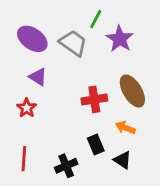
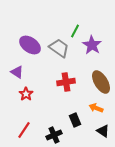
purple triangle: (38, 77) -> (17, 72), moved
red cross: (94, 99) -> (66, 82), moved
red line: (24, 159) -> (24, 130), turned 30
black triangle: (123, 160) -> (103, 131), moved

